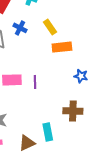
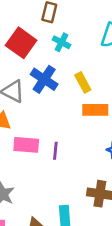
blue cross: (20, 28) -> (44, 79), size x1.5

